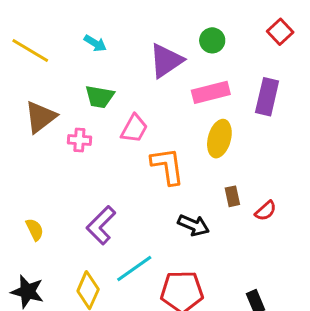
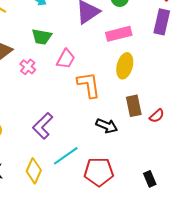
purple rectangle: (267, 97) -> (162, 22), moved
pink cross: (79, 140) -> (28, 67), turned 35
brown rectangle: (232, 196) -> (134, 106), size x1.5

